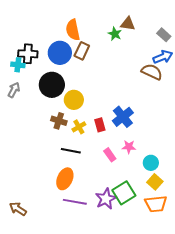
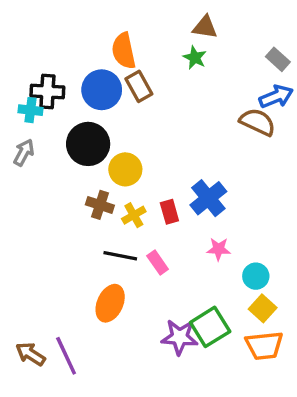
brown triangle: (128, 24) -> (205, 27), moved
brown rectangle: (82, 51) -> (139, 86), turned -54
pink rectangle: (110, 155) -> (158, 263), moved
purple star: (106, 199) -> (180, 337), turned 30
purple line: (75, 202) -> (66, 356), moved, turned 55

